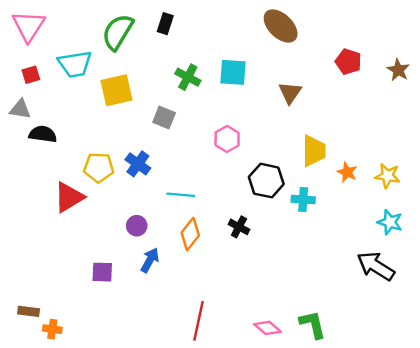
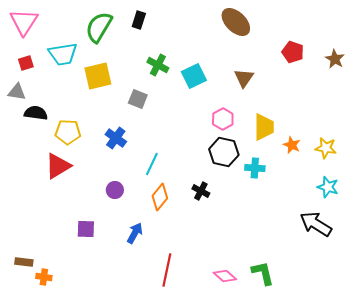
cyan square: (233, 72) -> (194, 76), moved, turned -30
pink hexagon: (227, 139) -> (223, 119), moved
yellow pentagon: (99, 167) -> (68, 132), moved
cyan line: (181, 195) -> (152, 164), turned -70
blue arrow: (150, 260) -> (135, 233), moved

